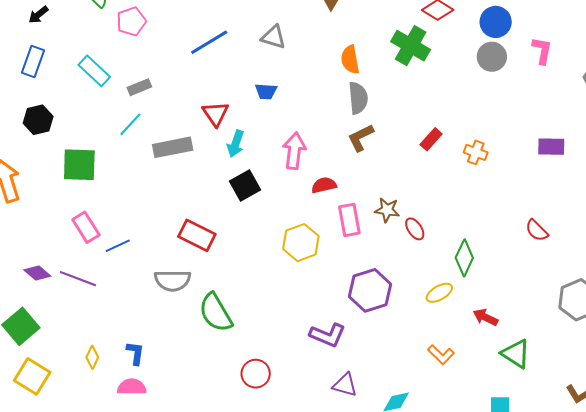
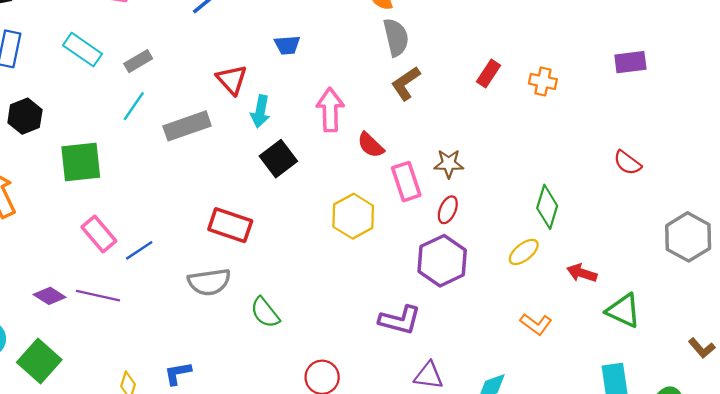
red semicircle: (324, 185) -> (371, 145), turned -115
red ellipse: (415, 229) -> (448, 210), moved, turned 65
green semicircle: (216, 313) -> (265, 312), size x0.7
blue L-shape: (135, 353) -> (178, 373), turned -100

